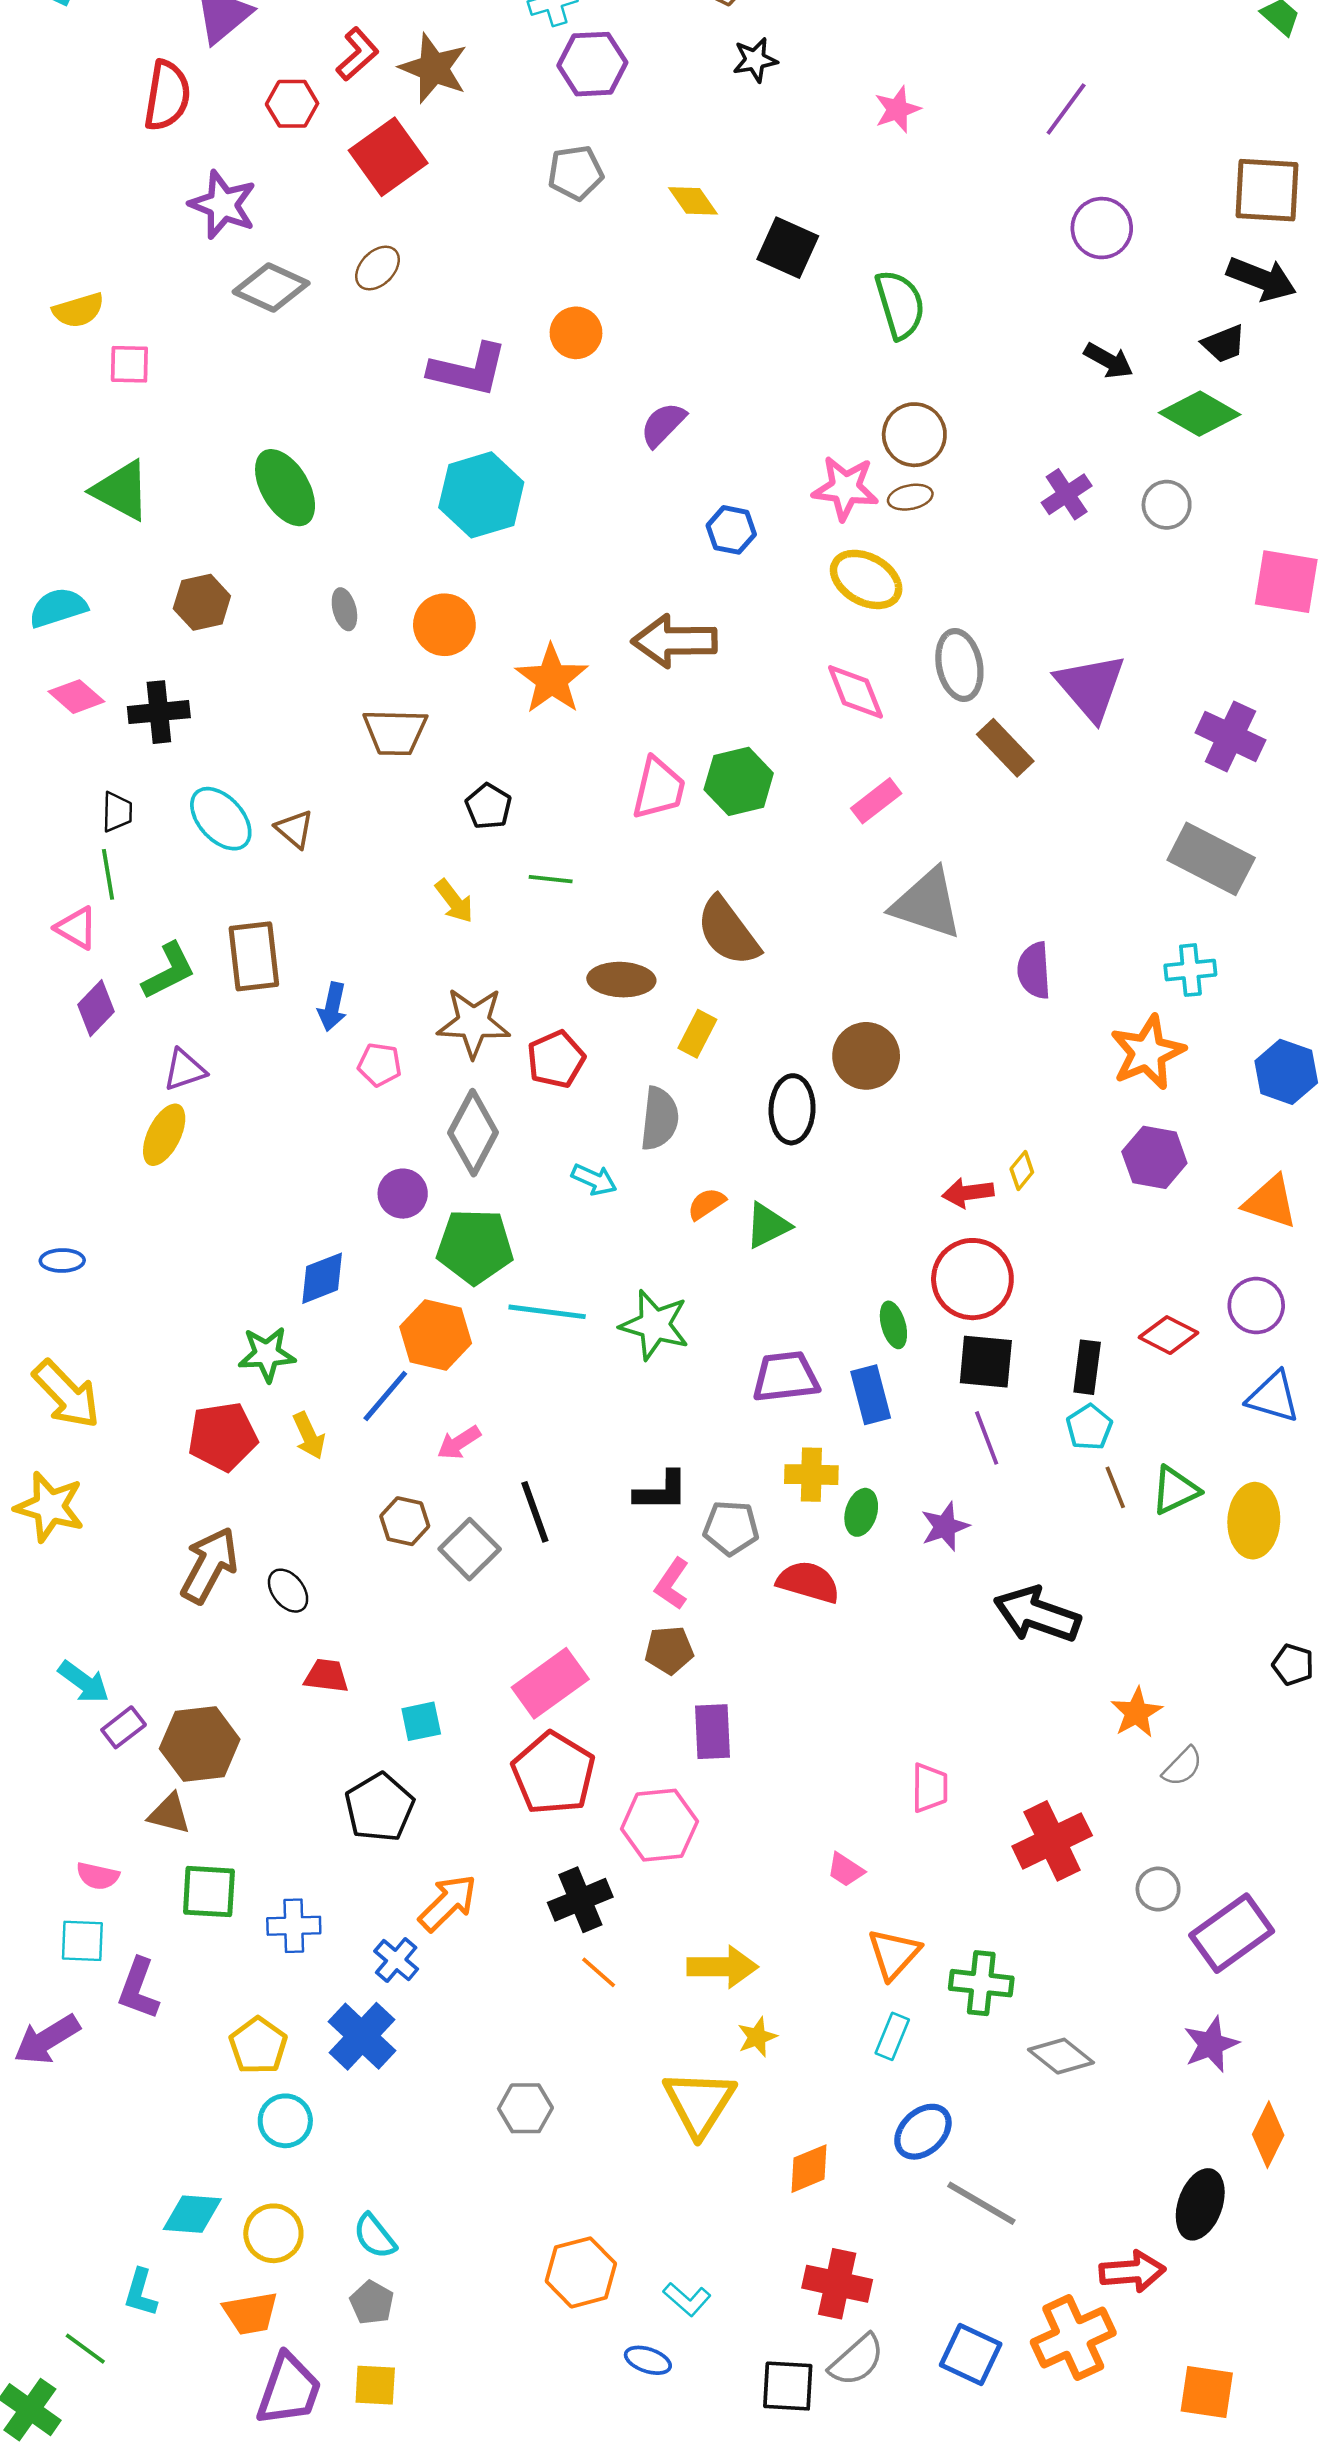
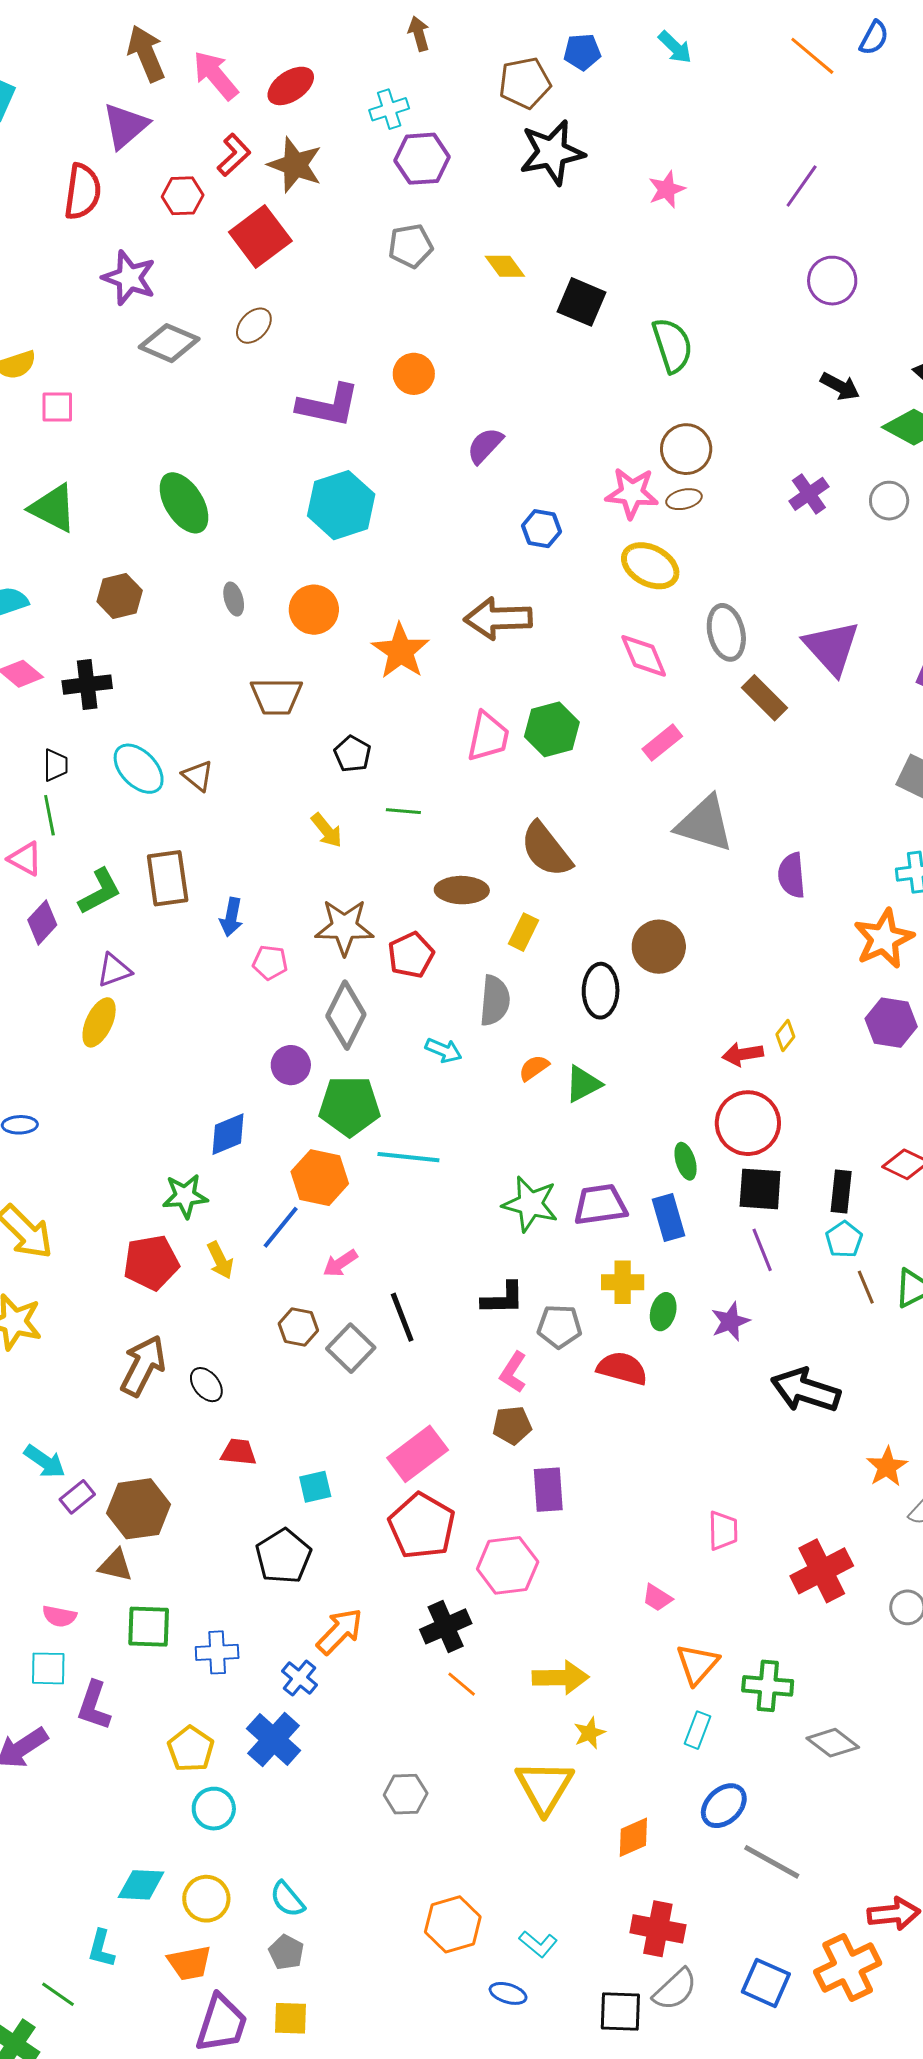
black star: (755, 60) -> (552, 152), size x1.8
green star: (655, 1325) -> (530, 1204), moved

